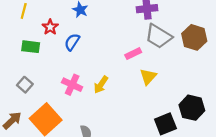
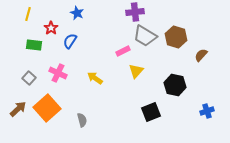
pink cross: (72, 85) -> (58, 73), moved
yellow arrow: (101, 85) -> (95, 78), turned 91
black hexagon: (192, 108) -> (175, 85), moved

